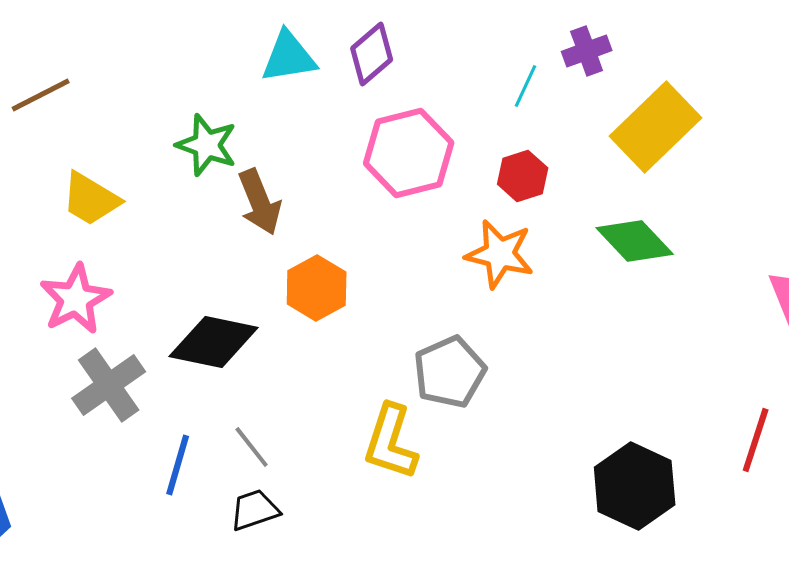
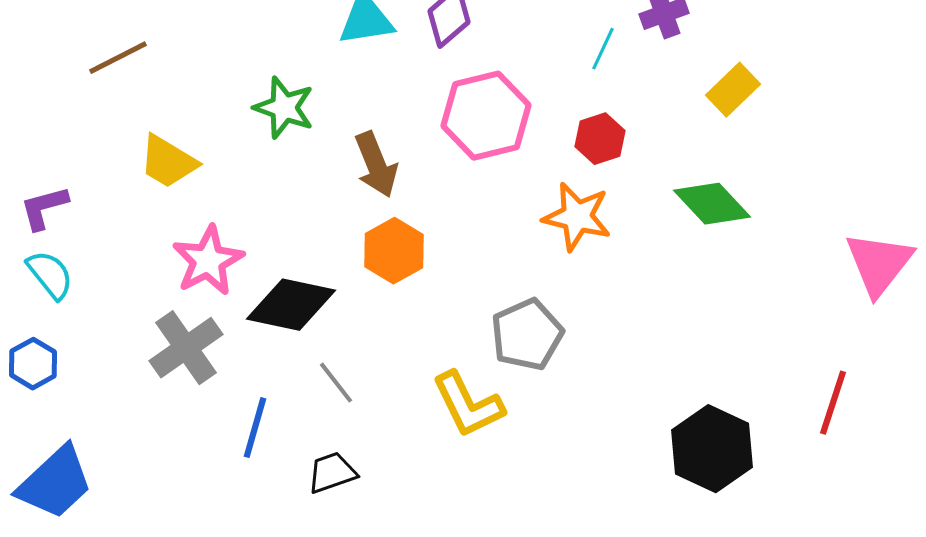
yellow rectangle: (656, 127) -> (733, 90), size x0.6
brown arrow: (260, 202) -> (376, 165), moved
pink star: (76, 299) -> (208, 261), moved
yellow L-shape: (391, 442) -> (468, 405), turned -44
gray line: (252, 447) -> (336, 383), moved

